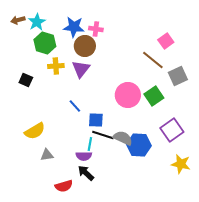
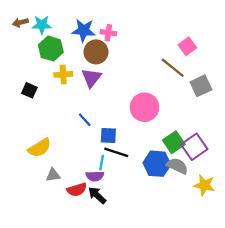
cyan star: (37, 22) -> (42, 25), turned 30
green square: (154, 96) -> (174, 142), moved
gray semicircle: (123, 138) -> (177, 166), moved
red semicircle: (64, 186) -> (77, 190), moved

